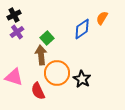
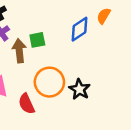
green square: (47, 38) -> (37, 40), turned 32
brown arrow: (41, 55) -> (19, 51), moved

